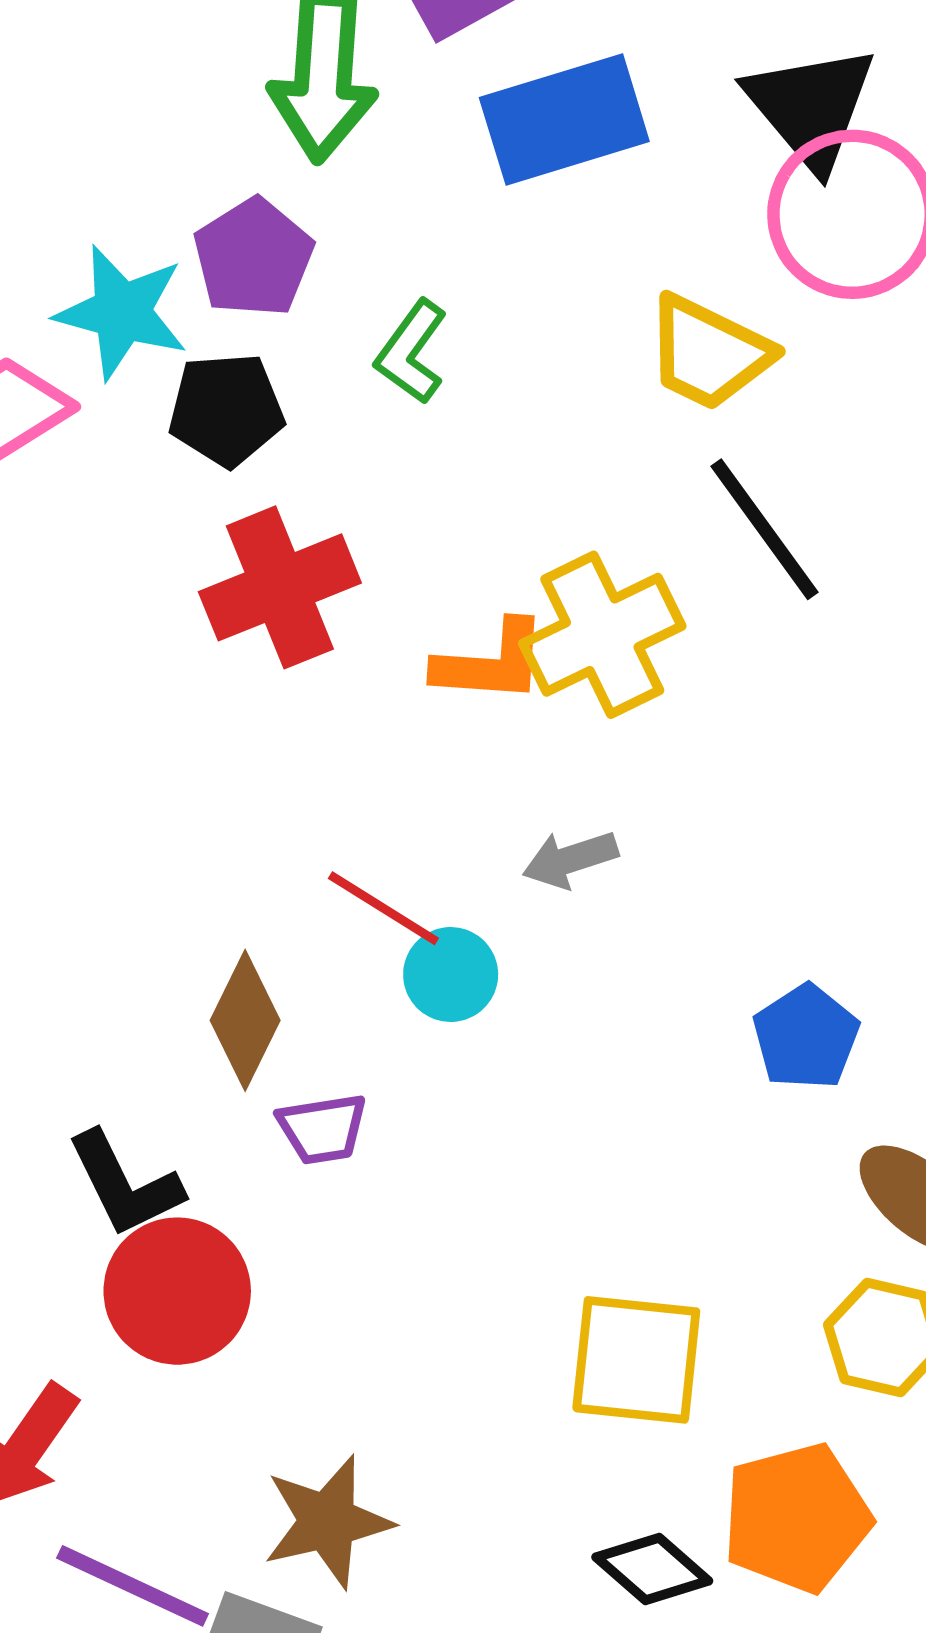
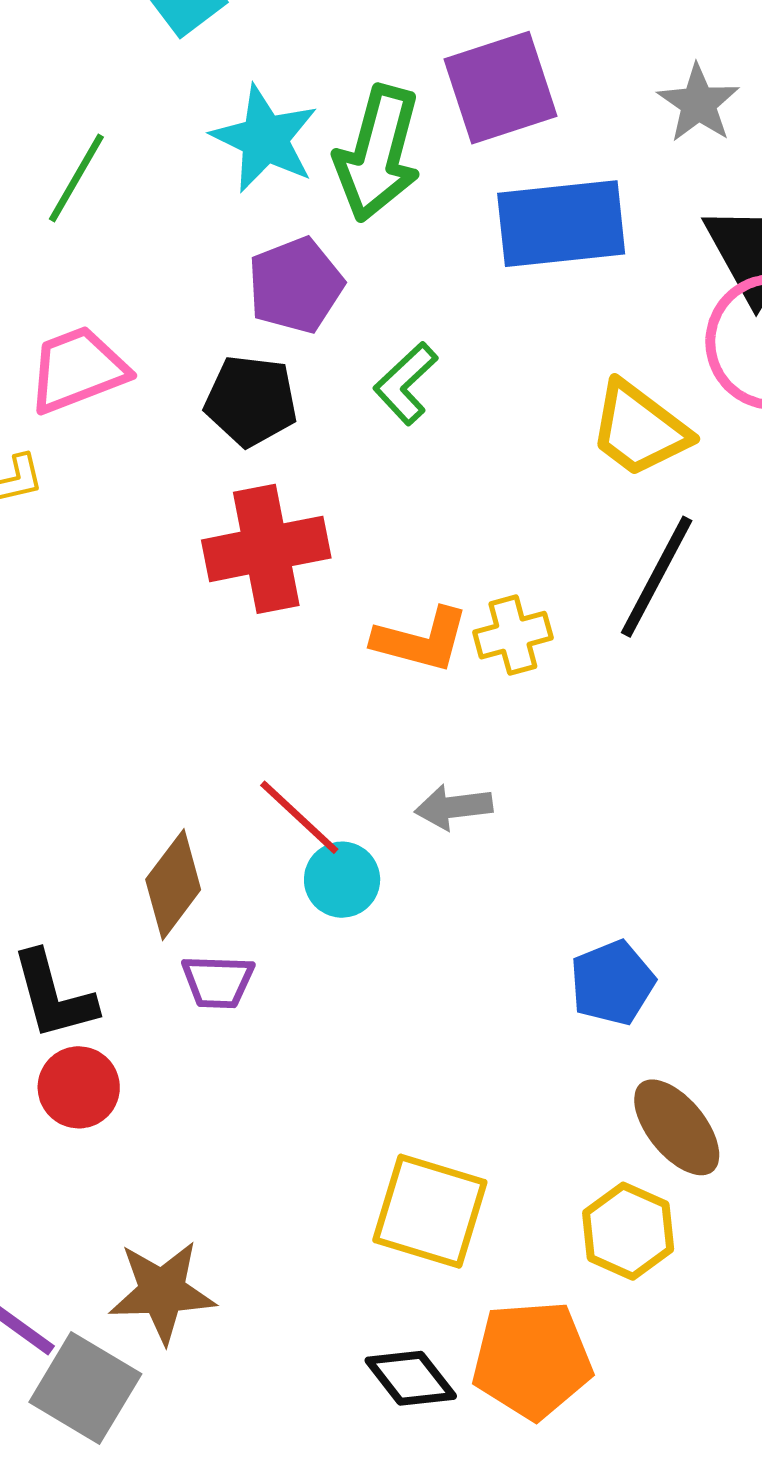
cyan star: (122, 312) -> (265, 139), moved
black line: (765, 529) -> (657, 577), turned 53
yellow cross: (602, 635) -> (513, 635), size x0.6
red circle: (177, 1291) -> (79, 1087), size x0.7

